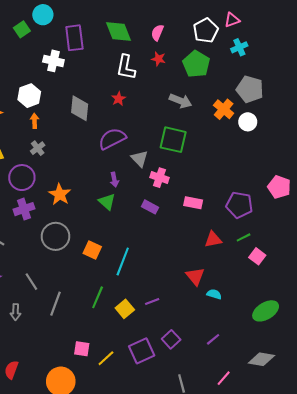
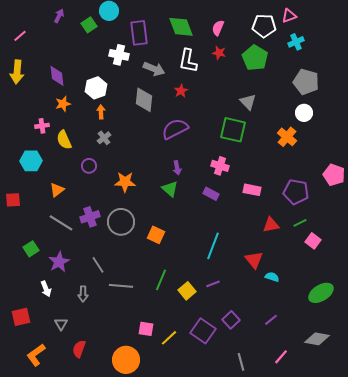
white pentagon: (206, 30) -> (264, 26), turned 30
gray arrow: (181, 101) -> (154, 69), moved
orange cross: (224, 109) -> (287, 137), moved
gray triangle: (140, 159) -> (248, 102), moved
purple circle: (22, 178) -> (89, 166), size x0.6
orange star: (60, 194) -> (125, 182), turned -30
purple cross: (24, 209) -> (90, 217), moved
cyan line: (123, 262) -> (213, 246), moved
gray line: (55, 304) -> (121, 286), turned 75
purple square: (142, 351) -> (203, 331), turned -30

